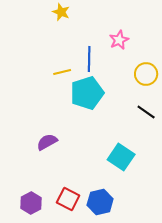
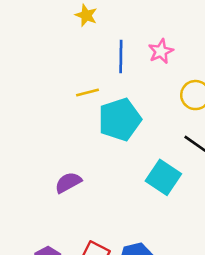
blue line: (89, 59) -> (121, 56), moved
cyan square: (121, 157) -> (163, 177), moved

